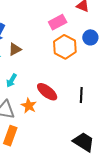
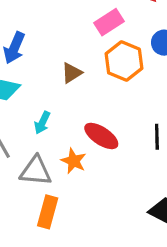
brown triangle: (15, 49) -> (72, 73), moved

